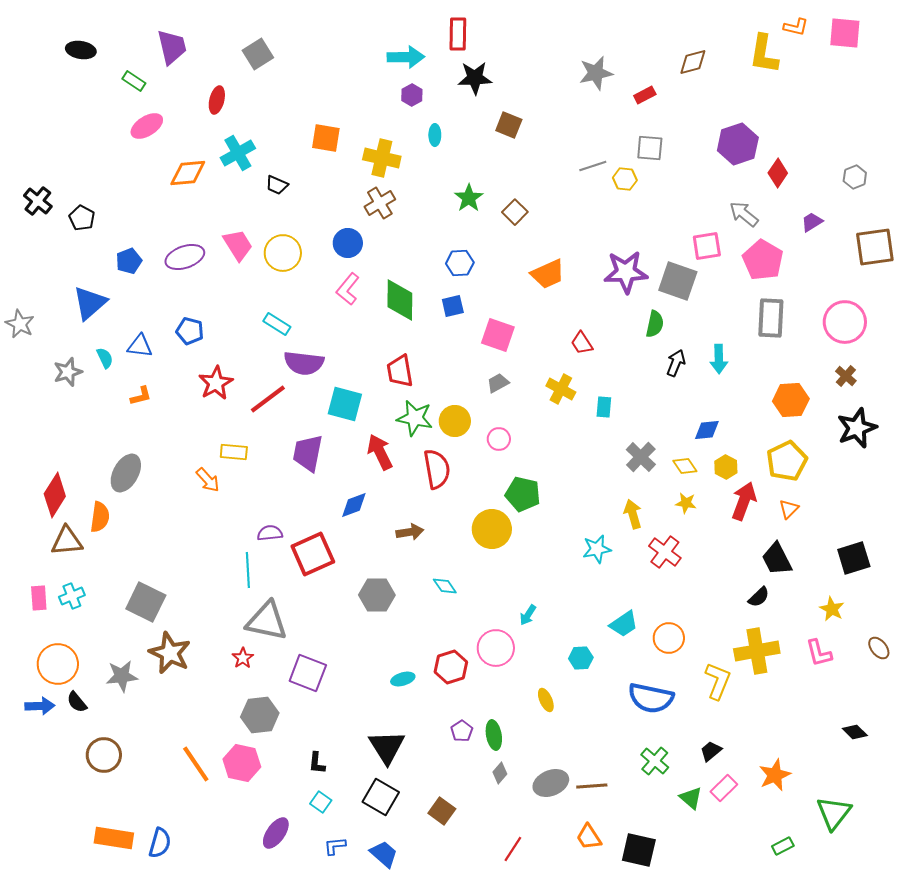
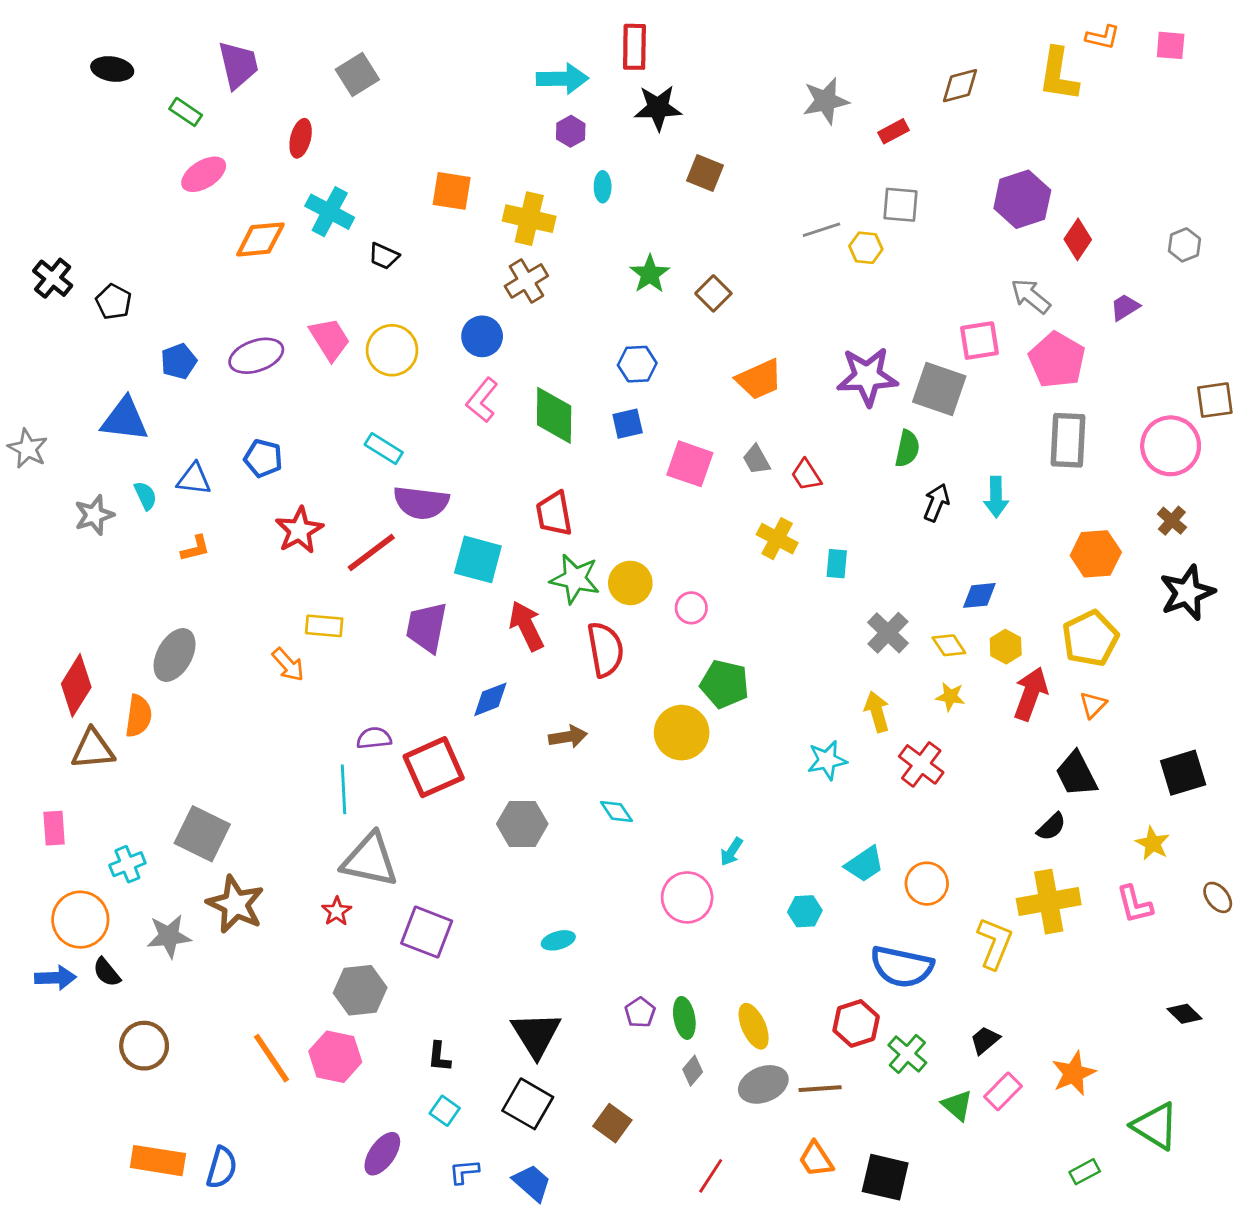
pink square: (845, 33) -> (1171, 45), size x0.7
cyan cross: (238, 153) -> (330, 212), turned -32
brown square: (875, 247) -> (1215, 400), moved, size x0.7
blue triangle: (90, 303) -> (125, 419), turned 48
gray trapezoid: (498, 383) -> (756, 460), moved, turned -90
cyan cross: (72, 596) -> (127, 864), moved
red hexagon: (451, 667) -> (856, 1023), moved
yellow ellipse: (546, 700) -> (754, 1026), moved, size x1.4
green triangle: (834, 813) -> (1155, 1126), turned -36

